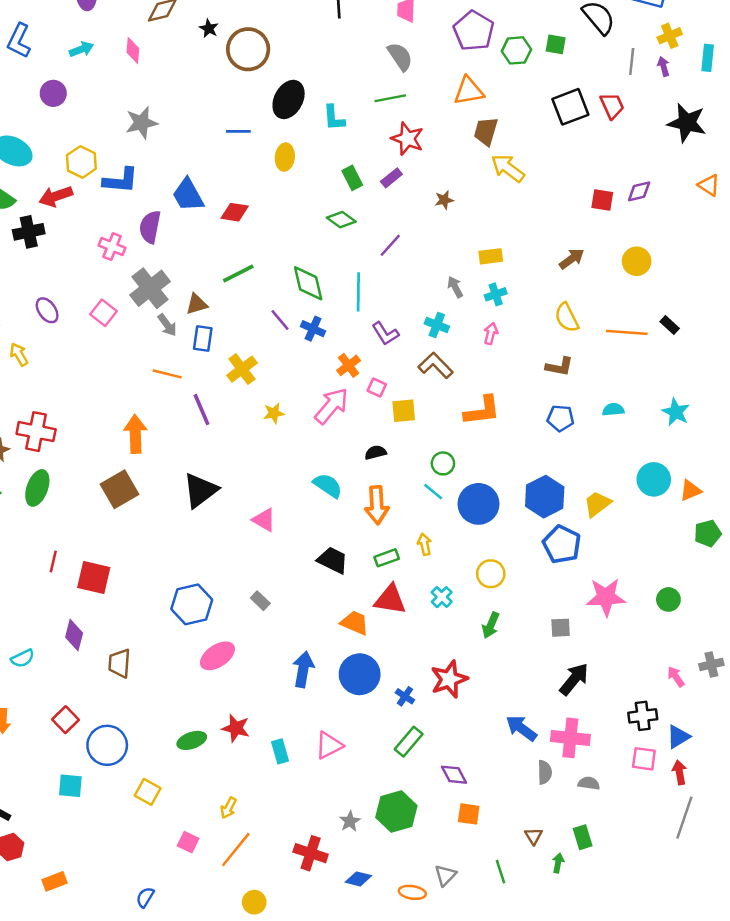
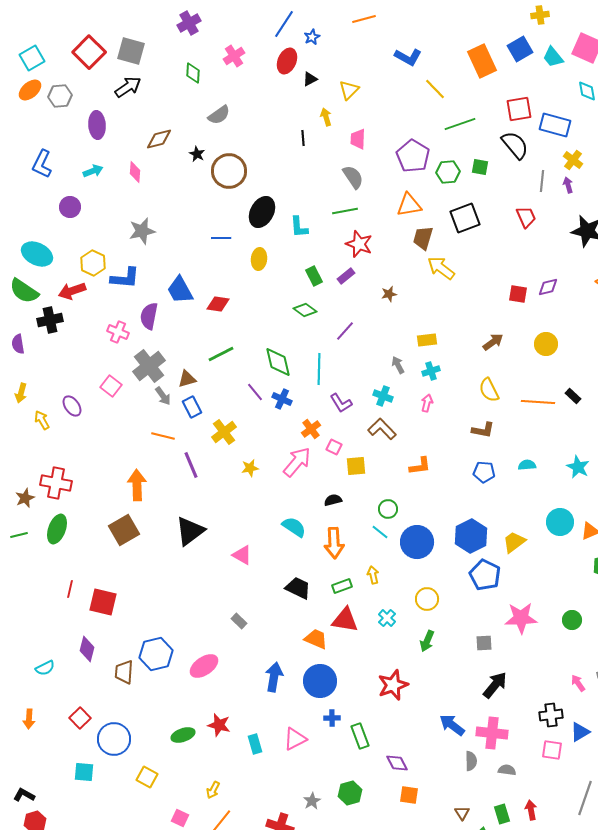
yellow cross: (670, 36) -> (573, 160), turned -30
black square: (570, 107) -> (465, 218), moved
purple ellipse: (47, 310) -> (72, 406), moved
blue rectangle: (203, 338) -> (192, 407), turned -35
orange L-shape: (482, 411) -> (420, 466), size x0.7
blue hexagon: (192, 604) -> (156, 654), moved
blue cross: (405, 696) -> (332, 718), moved, turned -35
green rectangle: (409, 742) -> (360, 736), turned -60
red arrow: (679, 772) -> (531, 810), moved
green hexagon: (396, 811) -> (350, 793), size x0.7

